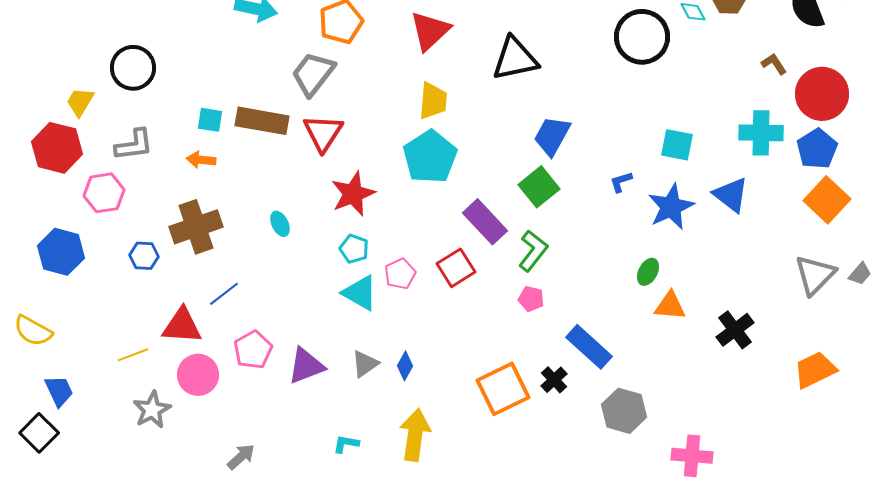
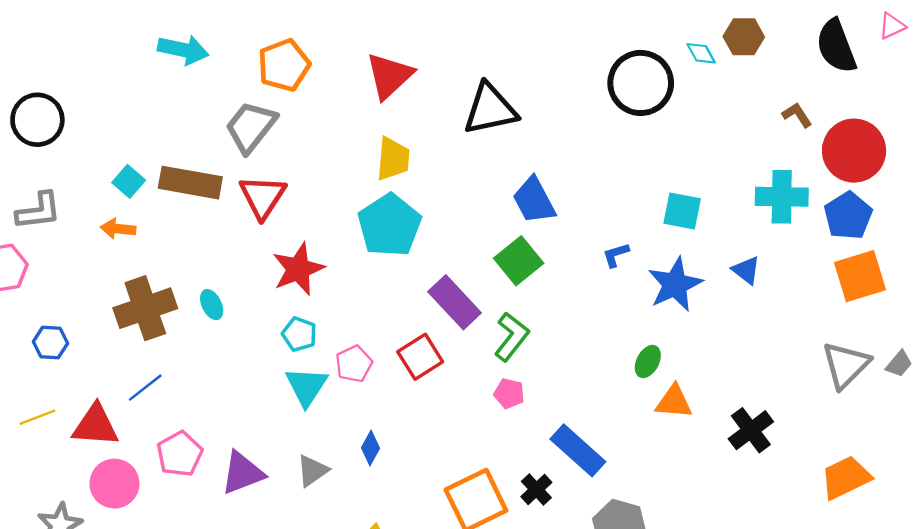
cyan square: (210, 120) -> (129, 181), turned 32
blue trapezoid: (552, 136) -> (534, 200), turned -57
blue triangle: (731, 195) -> (746, 270), size x0.7
orange square: (827, 200) -> (860, 276), turned 30
brown cross: (196, 227) -> (145, 308), moved
cyan triangle: (360, 293) -> (306, 386), turned 33
yellow line: (133, 355) -> (37, 417), moved
blue diamond: (405, 366) -> (370, 448), moved

